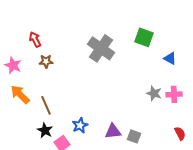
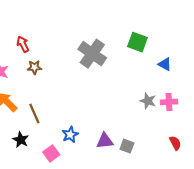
black star: (45, 130) -> (21, 140), moved

